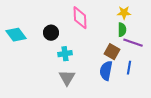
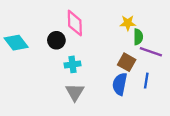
yellow star: (124, 13) -> (128, 23), moved
pink diamond: (80, 18) -> (75, 23), moved

